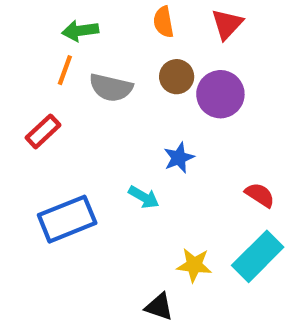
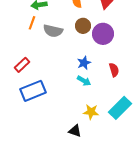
red rectangle: (43, 131) -> (22, 65), moved
red semicircle: (260, 195) -> (114, 70), moved, turned 40
cyan arrow: (144, 197) -> (84, 81), moved

